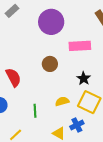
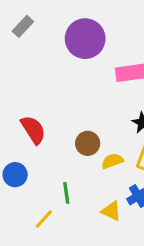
brown circle: (50, 64) -> (88, 143), moved
green line: (35, 111) -> (66, 193), moved

